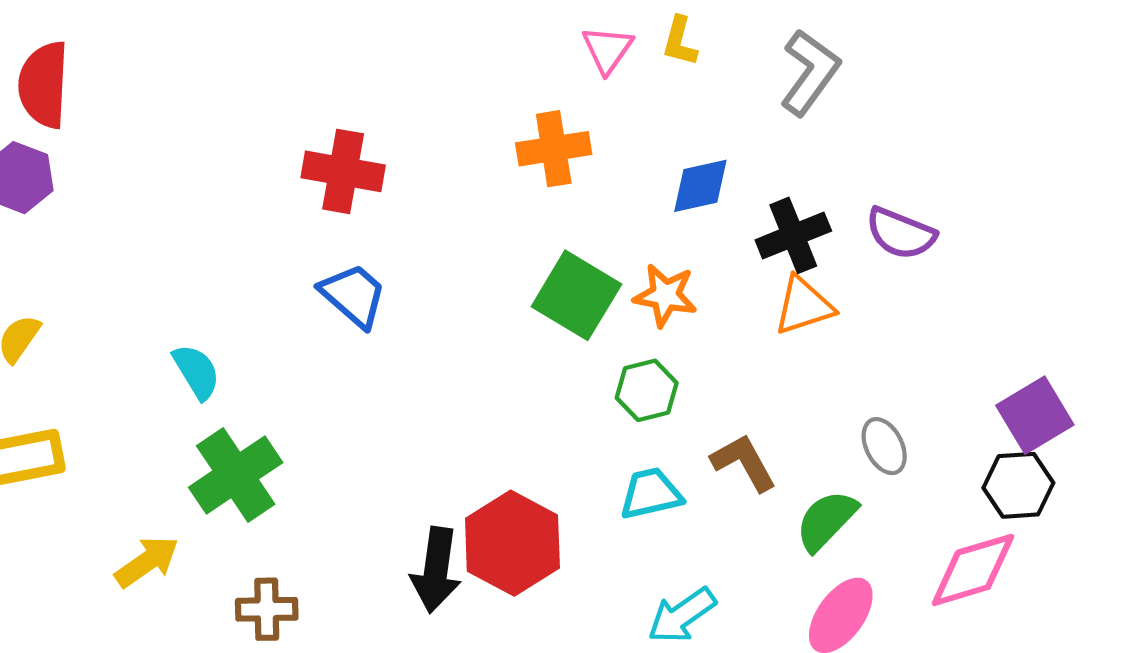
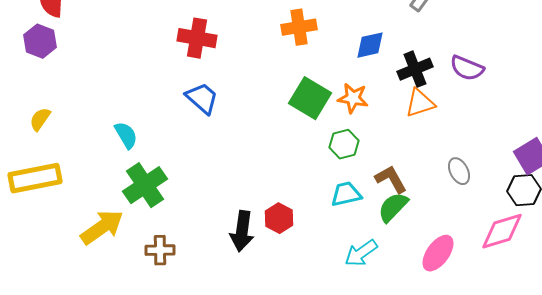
green semicircle: (826, 520) -> (393, 207), moved
red hexagon: (512, 543) -> (279, 218), size x0.6
yellow arrow: (147, 562) -> (102, 227), size x1.4

